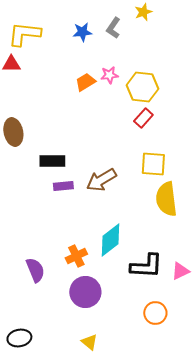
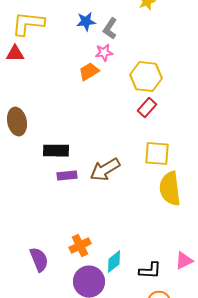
gray L-shape: (113, 28) -> (110, 29), moved
pink star: (109, 75) -> (104, 53), moved
cyan diamond: (110, 240) -> (114, 262), moved, size x0.7
black L-shape: (146, 266) -> (150, 271), moved, size x0.7

